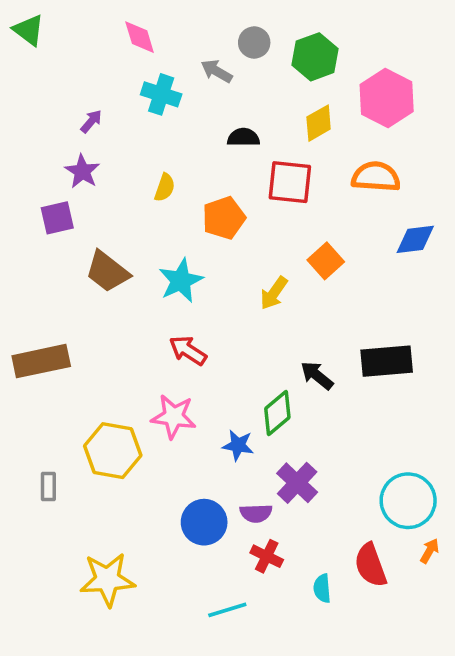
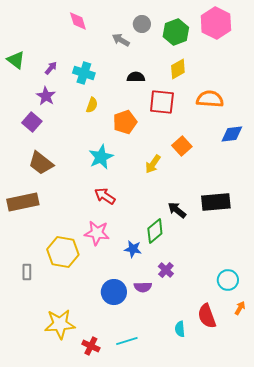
green triangle: (29, 30) -> (16, 60), moved
cyan cross: (161, 94) -> (84, 73), moved
pink hexagon: (387, 98) -> (216, 23), moved
purple square: (57, 218) -> (32, 122), turned -36
brown trapezoid: (107, 272) -> (41, 163), moved
purple cross: (297, 483) -> (166, 270), size x0.7
cyan circle: (408, 501) -> (228, 280), size x0.7
red cross: (267, 556) -> (91, 346), moved

